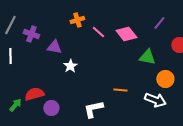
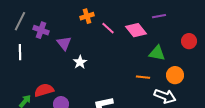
purple line: (159, 23) -> (159, 16), moved, turned 40
purple triangle: (54, 47) -> (64, 43), turned 42
orange line: (120, 90) -> (143, 77), moved

